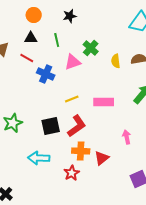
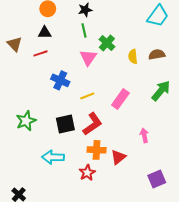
green line: (57, 40) -> (84, 31), moved
red line: (27, 58) -> (40, 53), turned -48
pink triangle: (73, 62) -> (88, 58), turned -36
blue cross: (46, 74) -> (60, 80), moved
pink rectangle: (104, 102) -> (120, 99), turned -54

